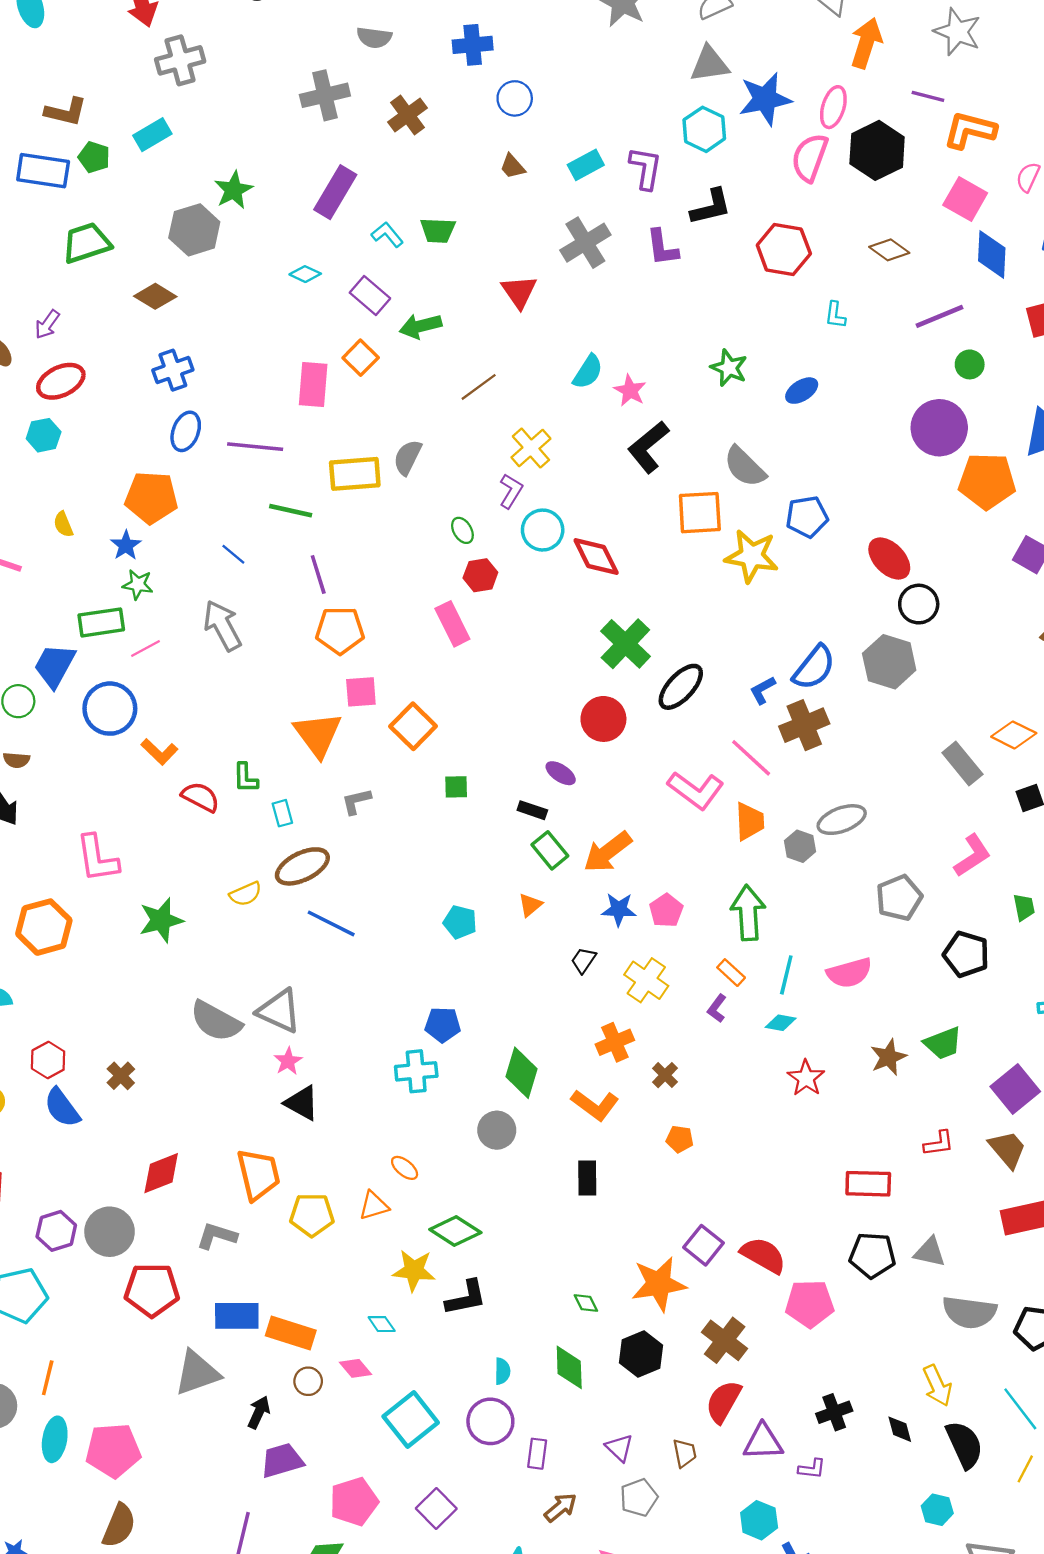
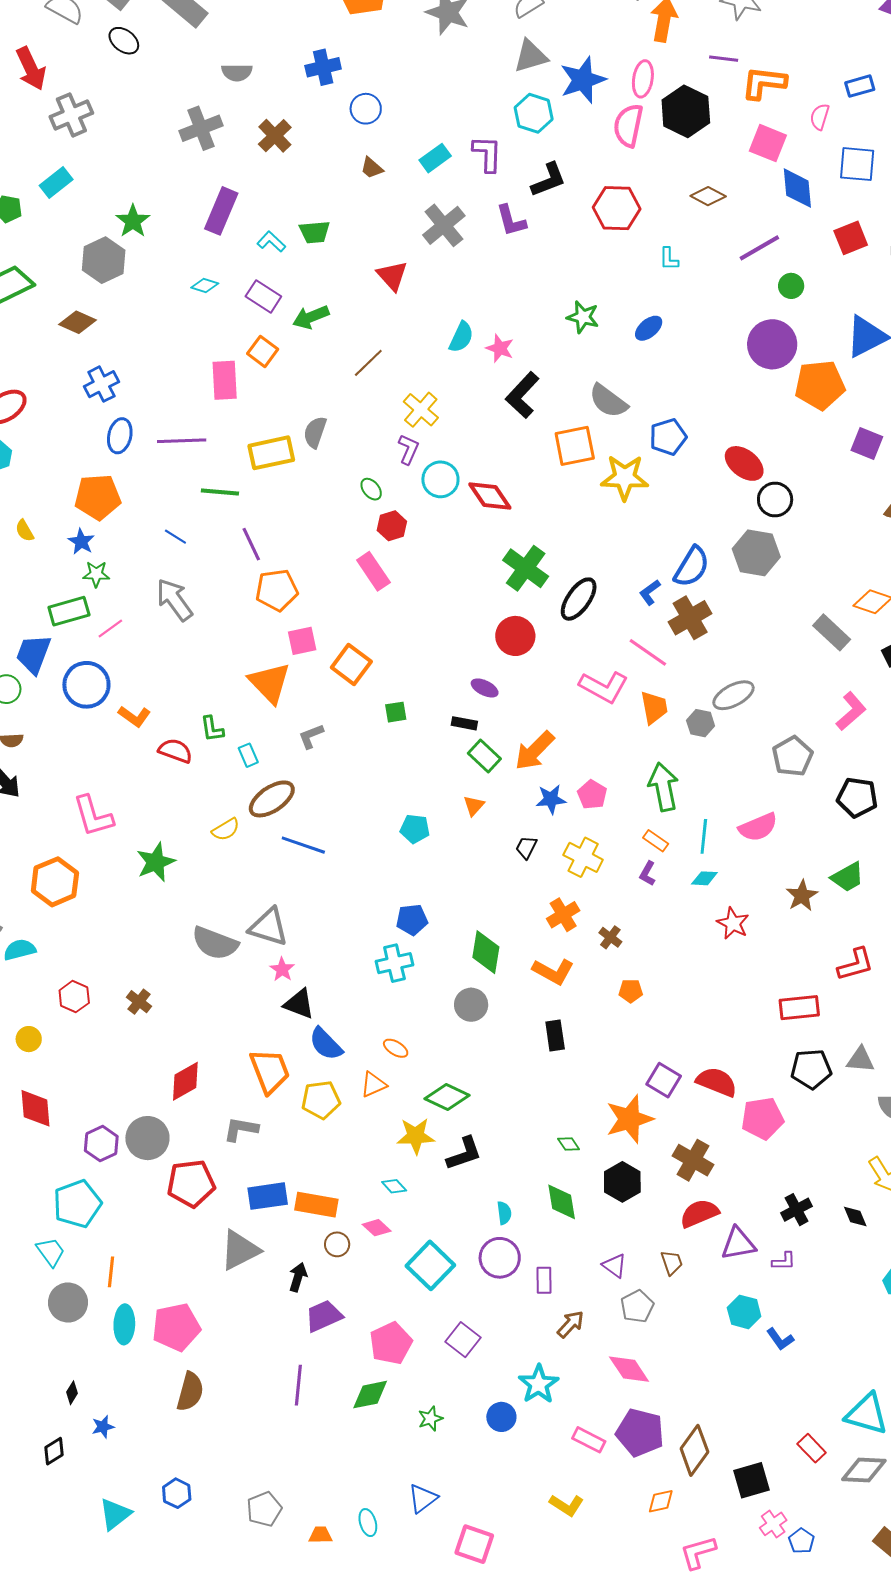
blue semicircle: (62, 1108) -> (326, 1044), moved
red L-shape: (939, 1143) -> (856, 964), size x1.4
red semicircle: (723, 1402) -> (699, 1213), turned 45

